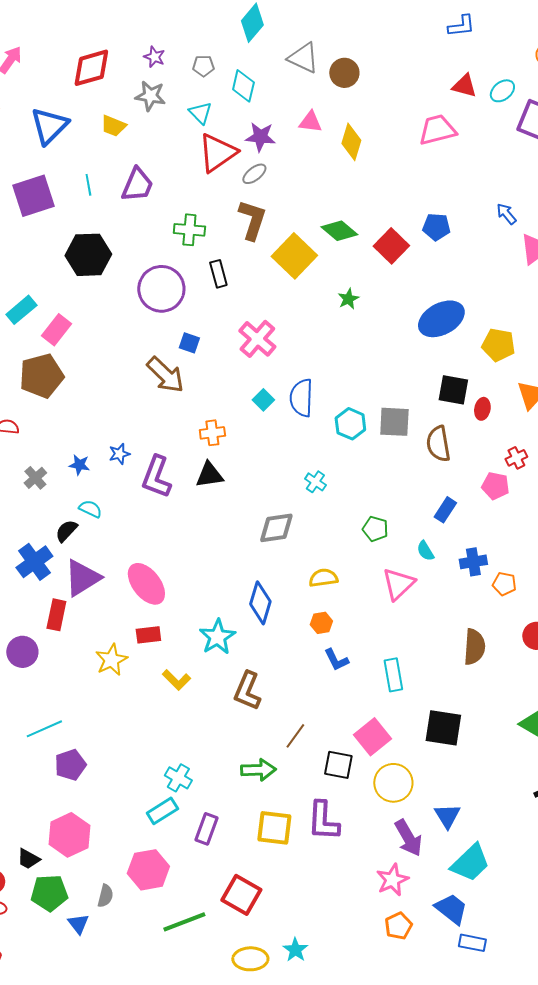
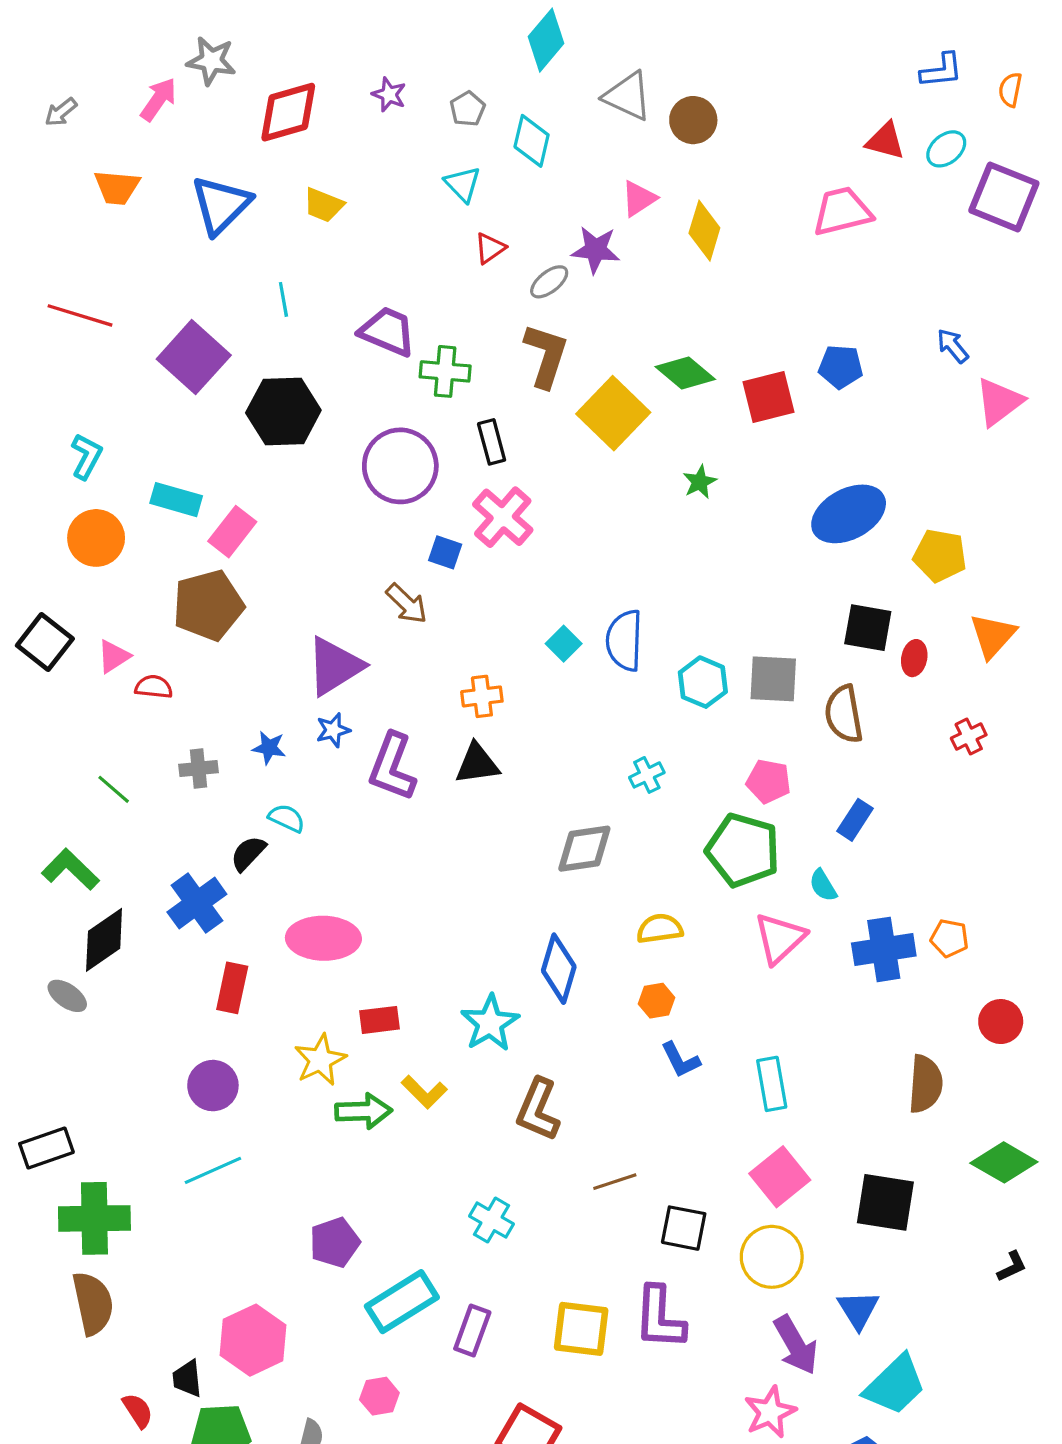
blue L-shape: (461, 26) -> (941, 70), moved
gray pentagon: (203, 66) -> (468, 109), turned -30
gray star: (150, 96) -> (211, 61), moved
pink triangle: (310, 122) -> (639, 199), turned -40
purple star: (260, 137) -> (596, 250), moved
red triangle: (217, 153) -> (490, 248), size x0.5
purple trapezoid: (137, 185) -> (387, 331), moved, turned -90
purple square: (33, 196) -> (194, 357), moved, turned -30
red square: (391, 246) -> (769, 397), turned 32
cyan rectangle: (21, 310) -> (176, 500), turned 56
pink cross: (257, 339) -> (503, 517), moved
brown arrow: (165, 375) -> (407, 604), size x0.7
gray cross: (35, 478) -> (199, 769), turned 35
cyan cross: (315, 482) -> (647, 775), turned 30
pink pentagon: (495, 486) -> (769, 781), moved
green pentagon: (375, 529) -> (743, 850), size x1.8
blue cross: (473, 562) -> (884, 949), moved, size x1.4
purple triangle: (82, 578) -> (335, 666), moved
pink ellipse: (146, 584) -> (323, 938), moved, turned -51
brown semicircle: (474, 647) -> (925, 1084), moved
purple circle: (22, 652) -> (213, 1086), moved
black square: (443, 728) -> (885, 1202), moved
brown line: (295, 736) -> (615, 1182), turned 36
pink square: (372, 737) -> (780, 1177), moved
purple pentagon: (70, 765) -> (335, 1242), moved
green arrow: (258, 770) -> (363, 1111), moved
cyan cross: (178, 778) -> (492, 1220), moved
cyan rectangle: (162, 811) -> (402, 1302), size x1.4
black trapezoid: (28, 859) -> (187, 1379), turned 55
pink hexagon: (148, 870) -> (379, 1396), size x0.6

